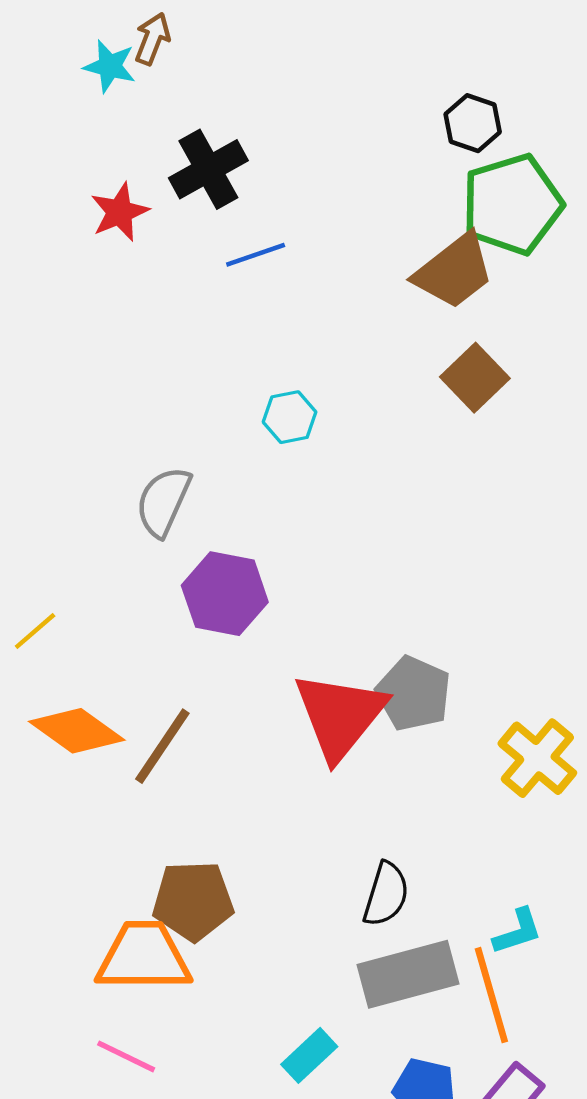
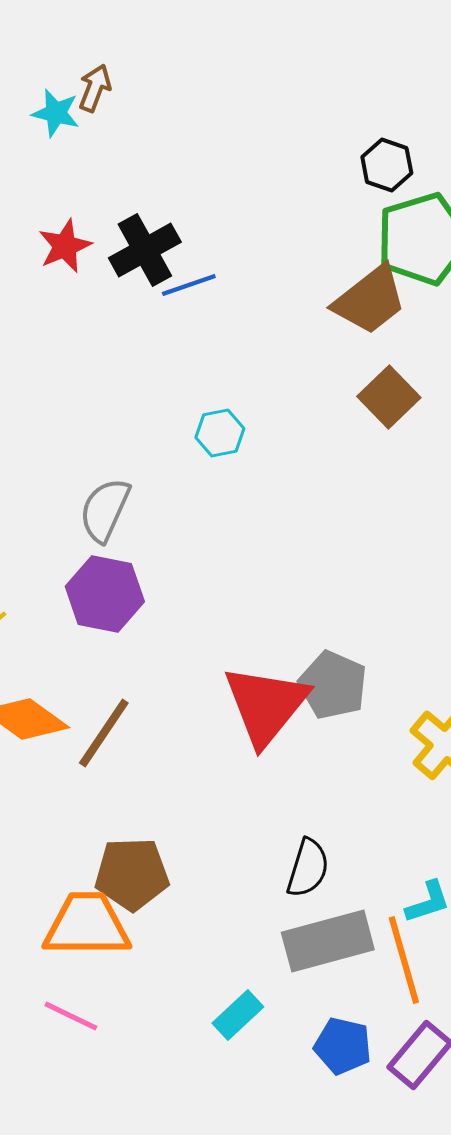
black cross: (208, 169) -> (145, 250), moved
purple hexagon: (225, 594) -> (105, 594), moved

